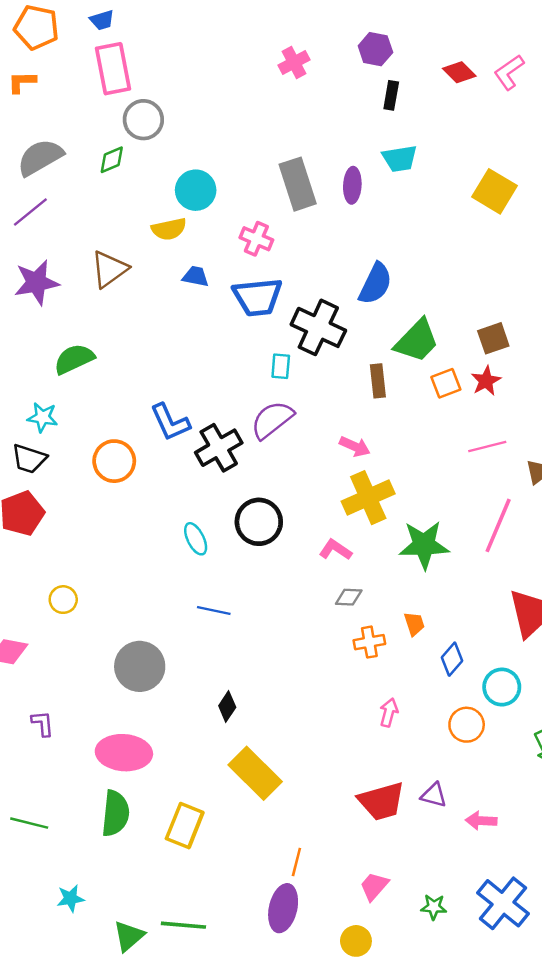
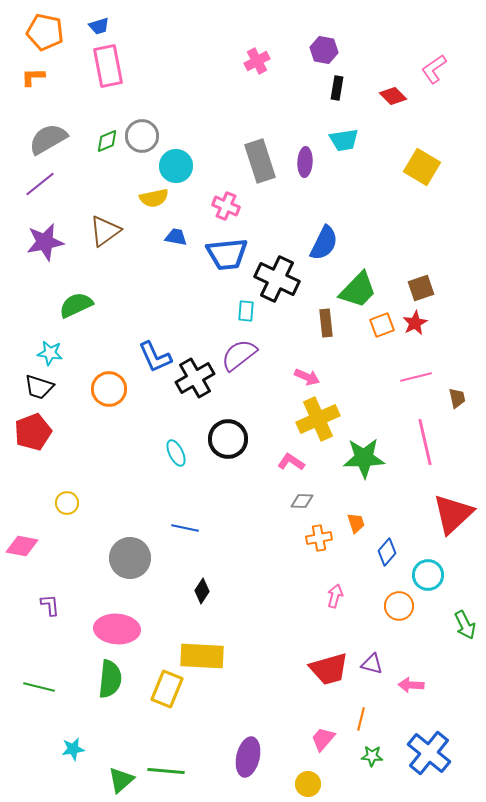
red diamond: (459, 72) -> (393, 96), moved
gray circle: (143, 120) -> (142, 136), moved
pink line: (498, 525) -> (425, 442), turned -36
blue line: (214, 610) -> (185, 528), moved
yellow rectangle: (255, 773) -> (202, 656), moved, turned -42
orange line: (296, 862) -> (361, 719), moved

